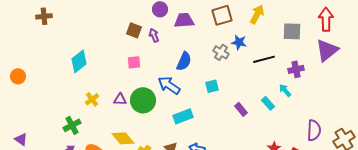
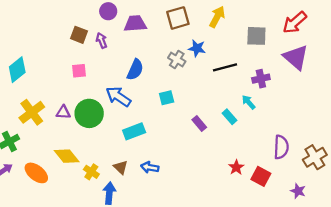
red arrow: (326, 19) -> (295, 22), turned -130
purple triangle: (327, 50) -> (296, 57), turned -40
yellow cross: (92, 99) -> (32, 112), size x1.6

